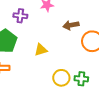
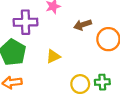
purple cross: (20, 16) -> (26, 22), size x1.5

